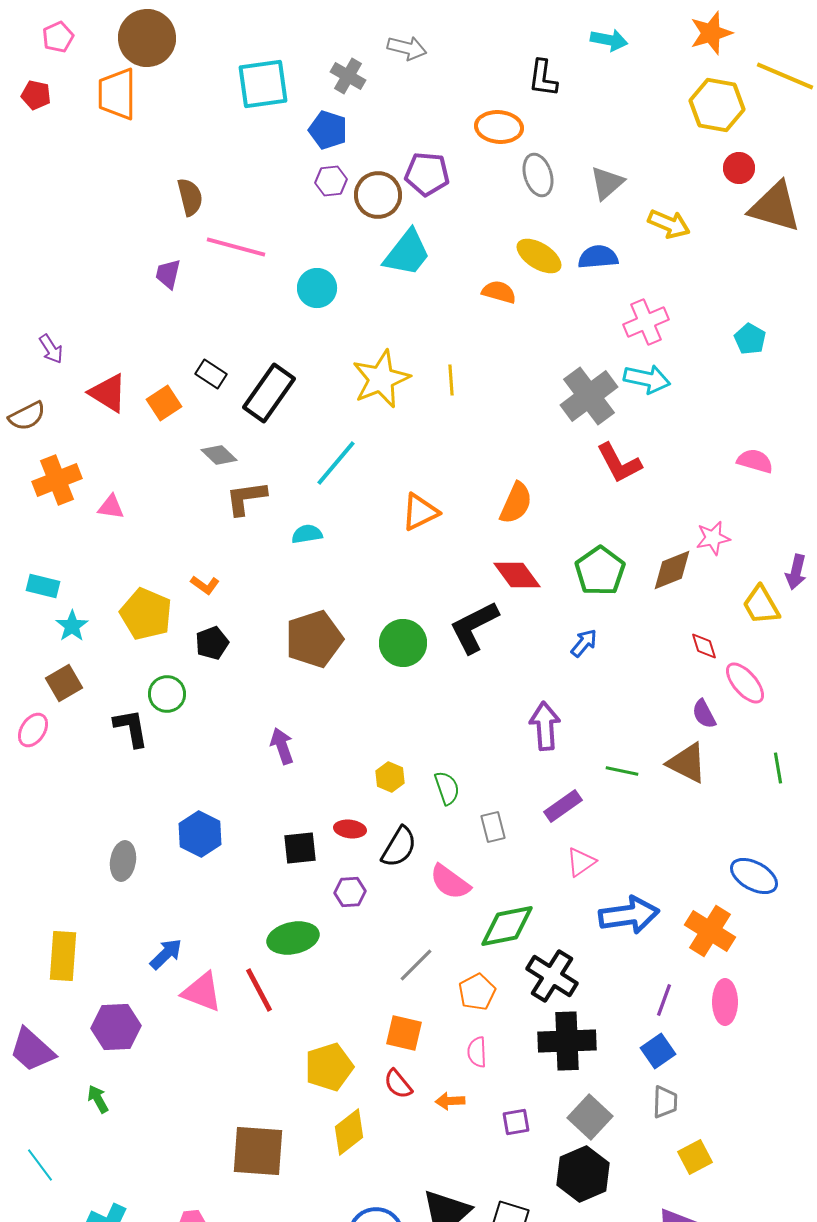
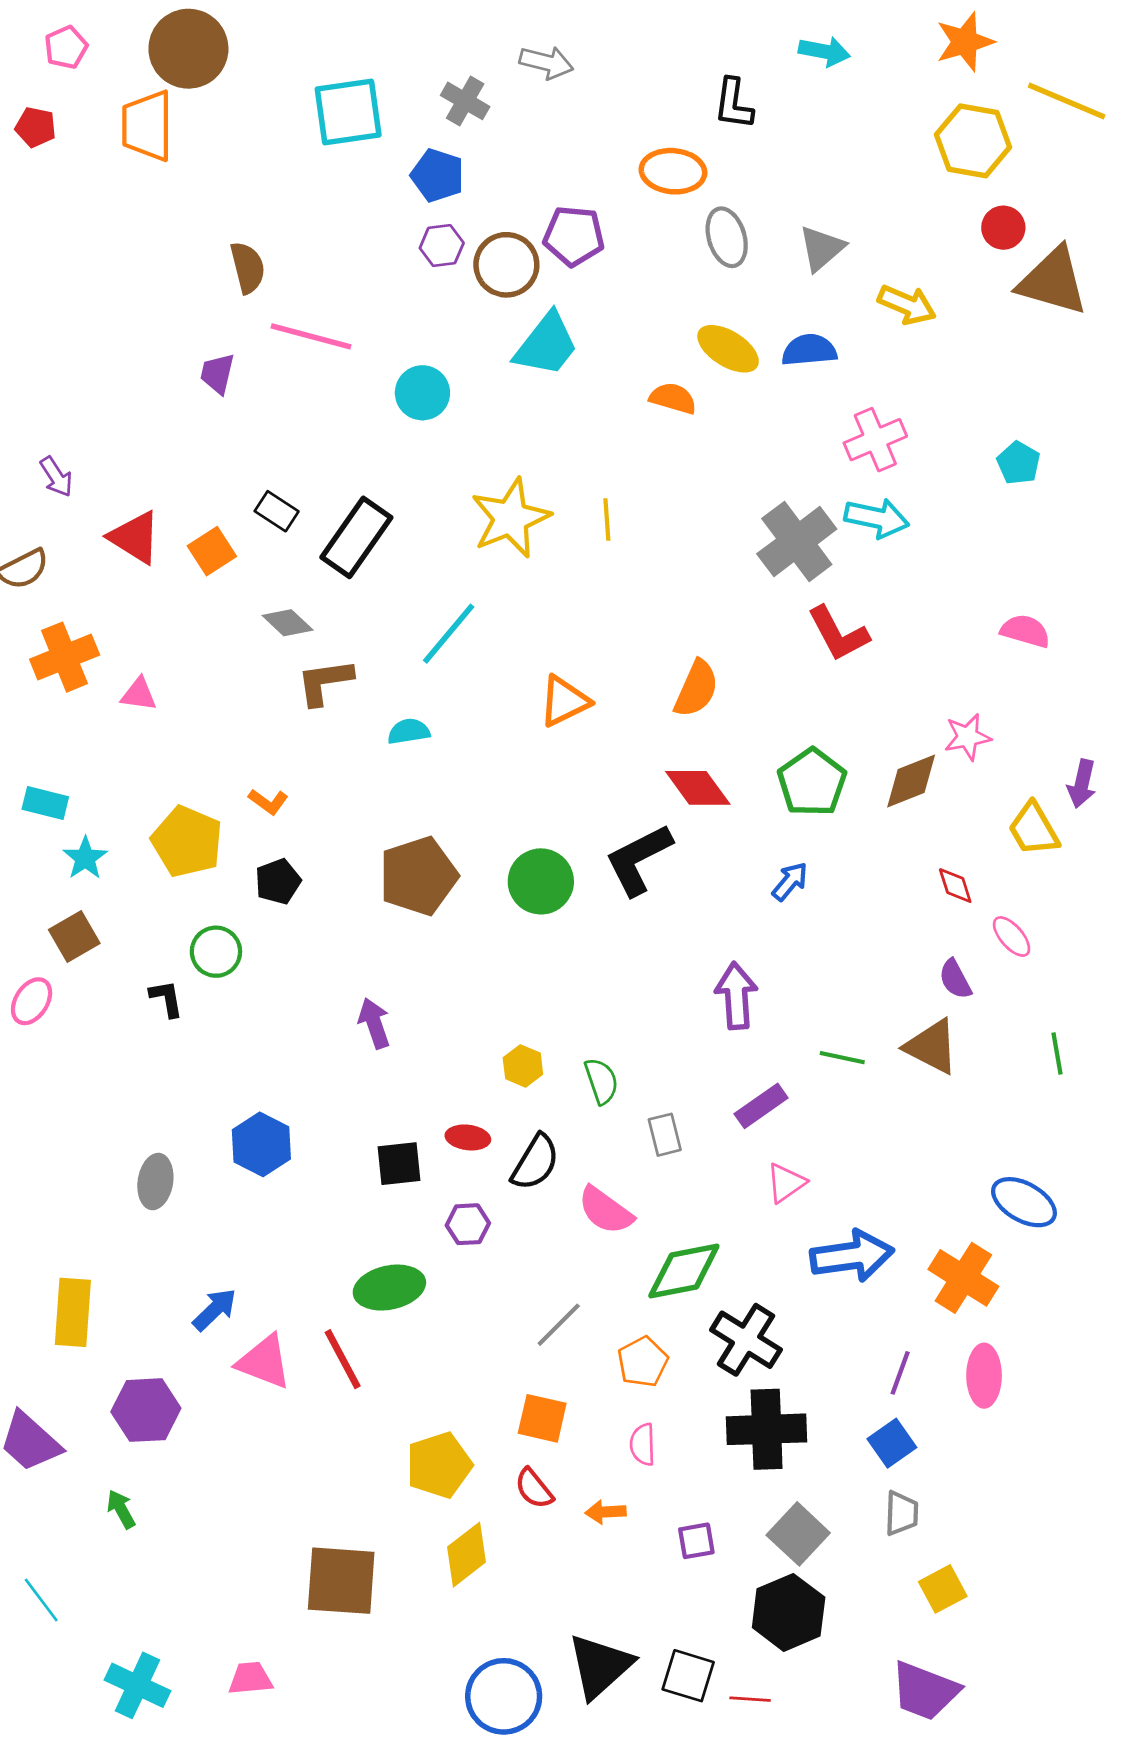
pink ellipse: (745, 683) -> (1012, 937), size x0.7
black L-shape: (131, 728) -> (166, 998), size x0.7

